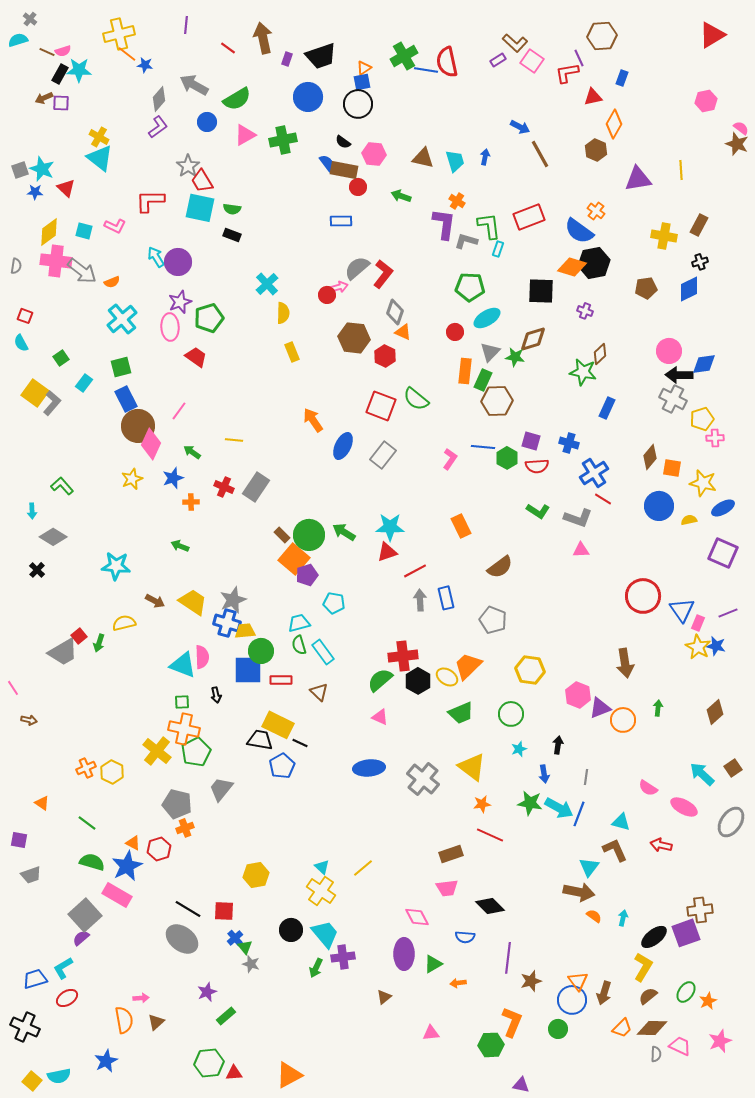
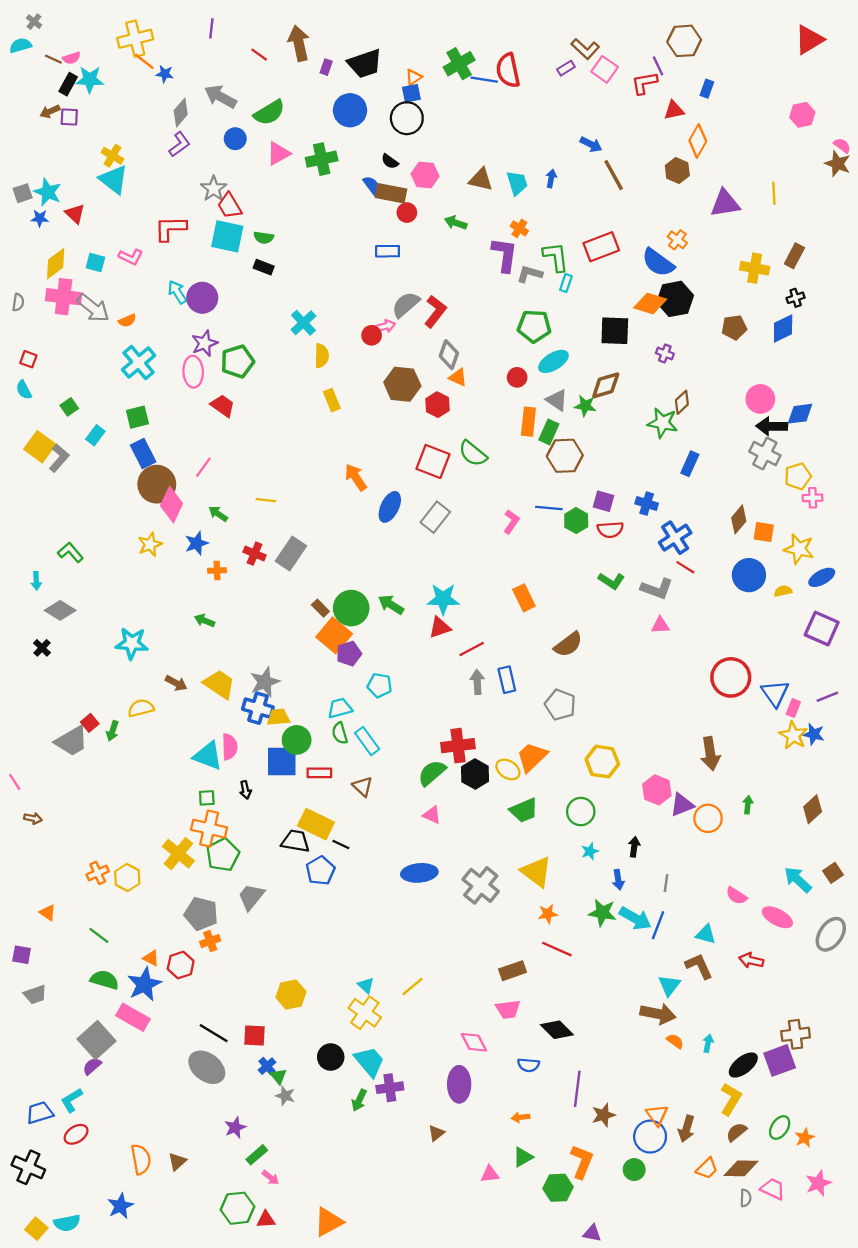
gray triangle: (490, 352) -> (557, 400), turned -40
green triangle: (433, 964) -> (523, 1157), moved
pink arrow: (141, 998) -> (270, 1178), moved, turned 42

